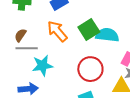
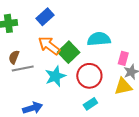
green square: (89, 29) -> (69, 52), moved
cyan star: (43, 66) -> (55, 76), moved

